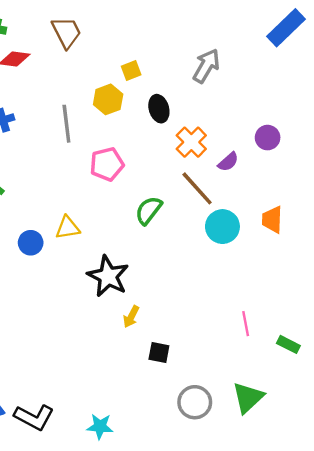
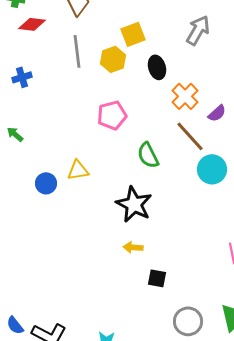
yellow square: (131, 71) -> (133, 34), size x1.4
gray line: (66, 124) -> (77, 51), moved
green semicircle: (149, 210) -> (148, 155), turned -64
black star: (108, 276) -> (134, 204), moved
yellow arrow: (131, 317) -> (133, 247), turned 66

